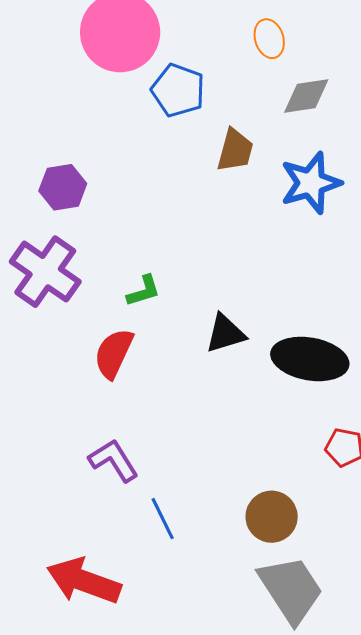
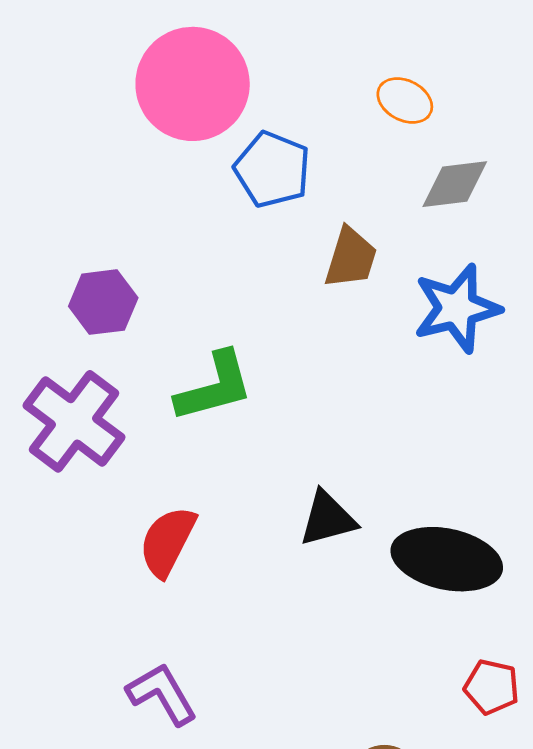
orange ellipse: (269, 39) -> (405, 100), turned -48
green L-shape: (144, 291) -> (214, 387), moved, size x1.6

